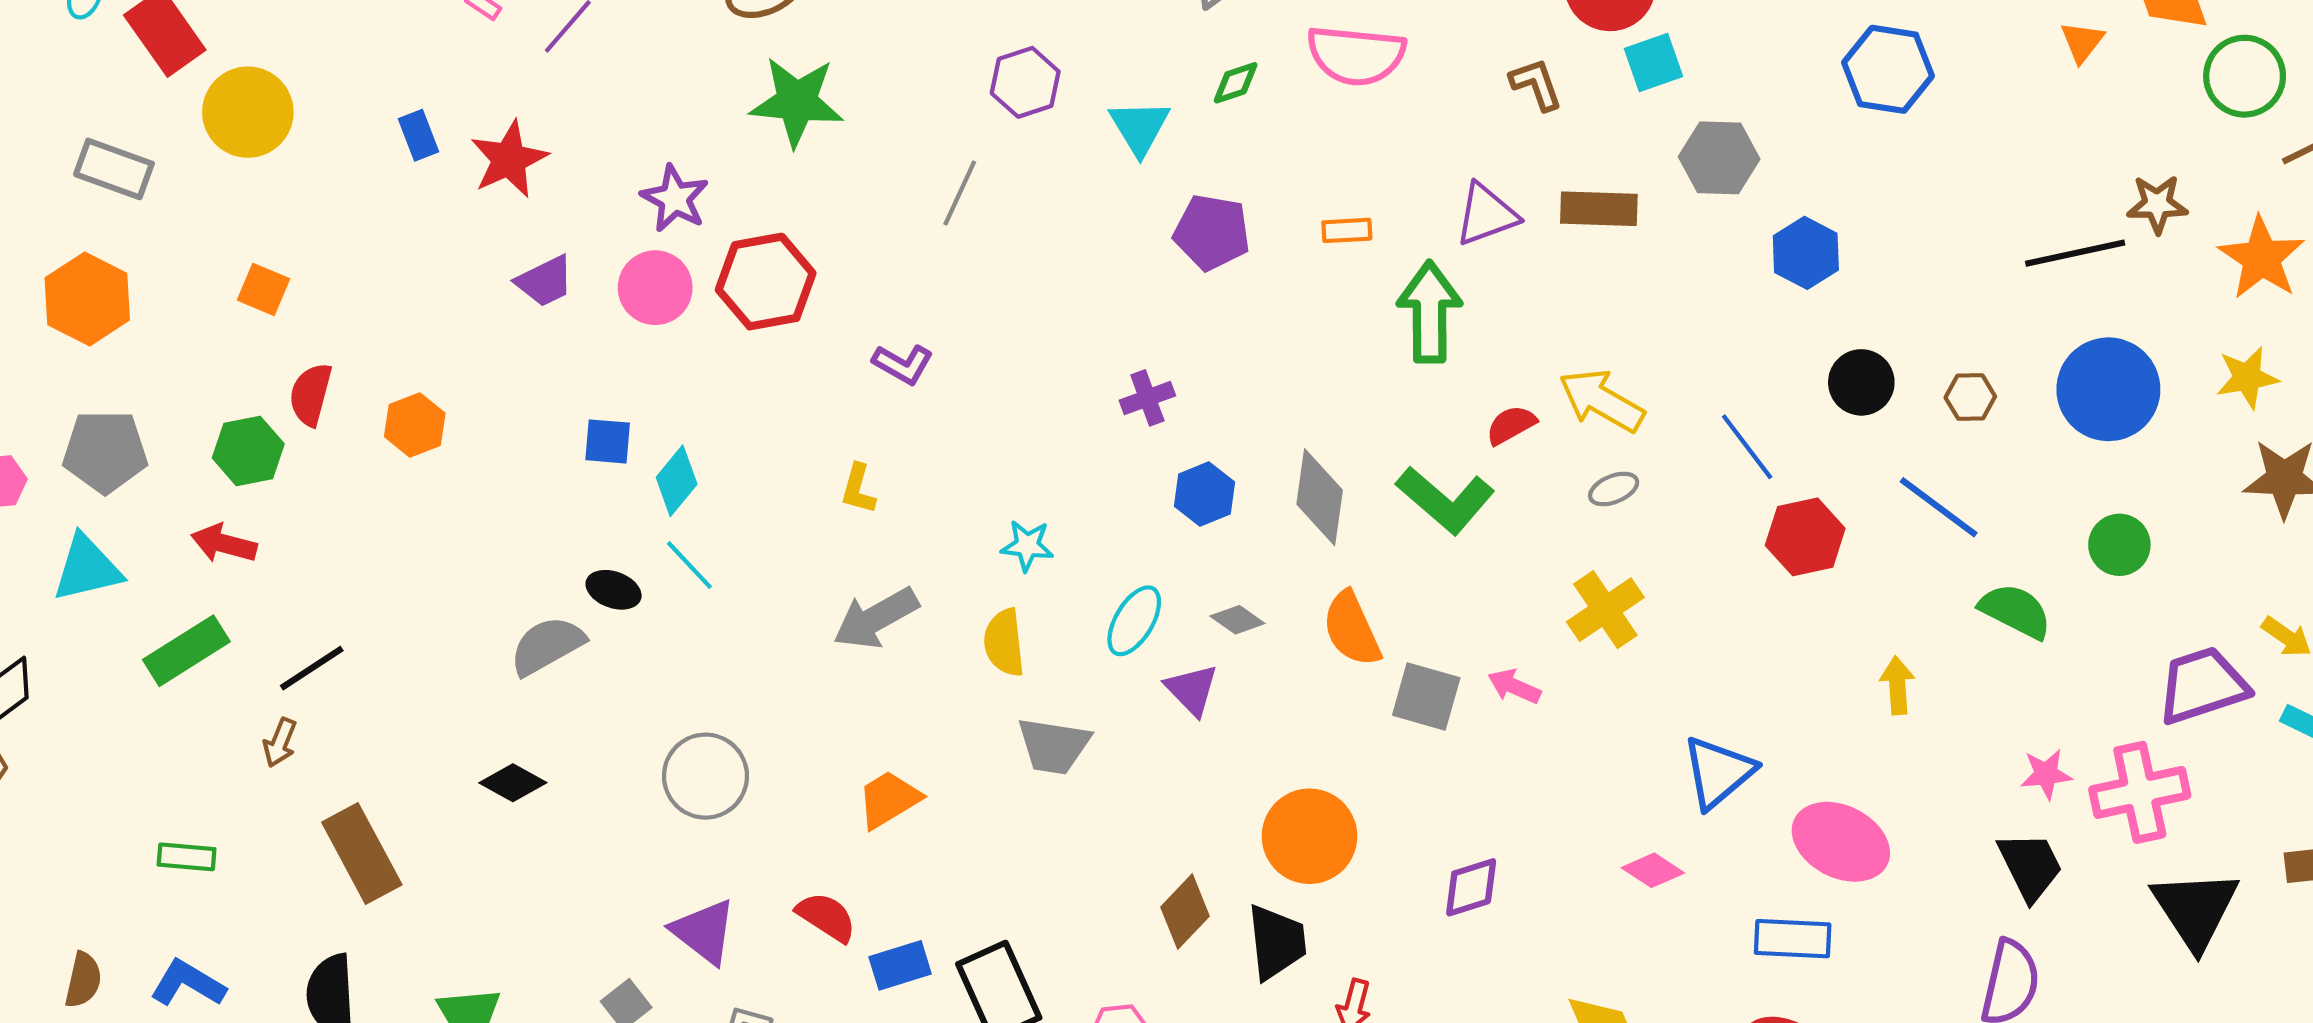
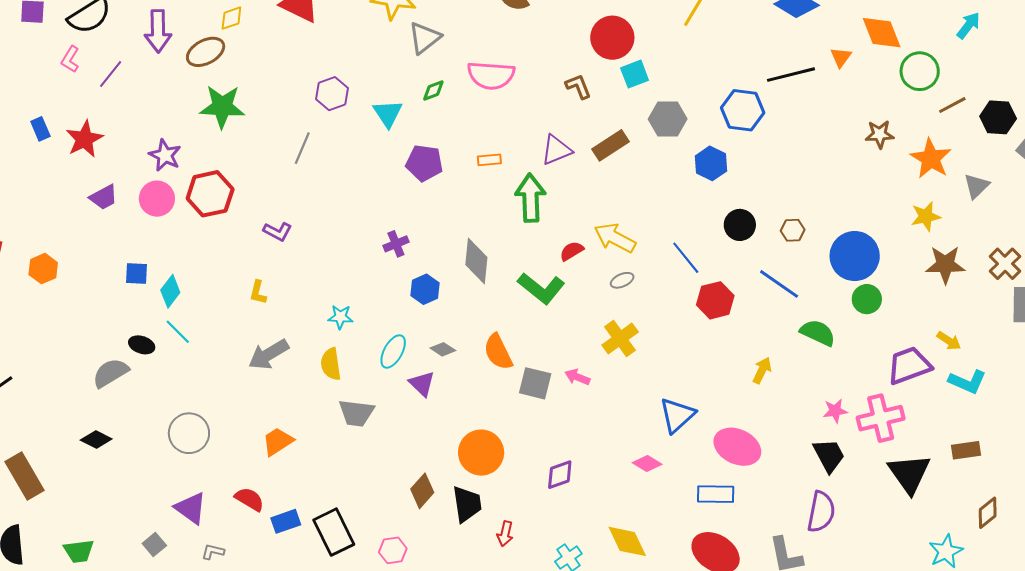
blue hexagon: (1888, 69) -> (743, 110), moved
brown rectangle: (1599, 209) -> (611, 145), turned -33
black line: (2075, 253) -> (791, 75), moved
blue circle: (2108, 389) -> (855, 256), moved
gray diamond: (1320, 497) -> (476, 261), moved
yellow arrow: (1897, 685) -> (762, 370), turned 32

